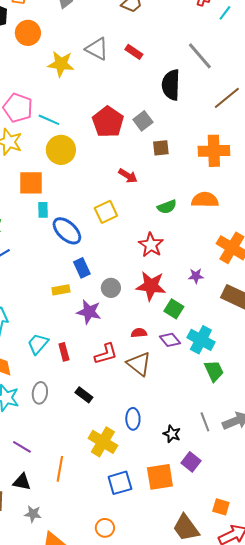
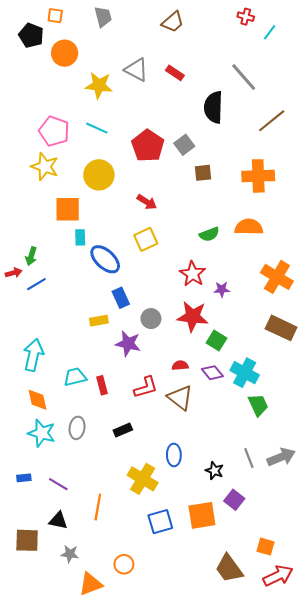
cyan line: (49, 120) -> (97, 128), moved
red arrow: (128, 176) -> (147, 202), moved
purple star: (196, 276) -> (222, 289), moved
cyan trapezoid: (38, 344) -> (75, 377), turned 35
black rectangle: (84, 395) -> (123, 430), turned -60
orange circle: (105, 528) -> (124, 564), moved

